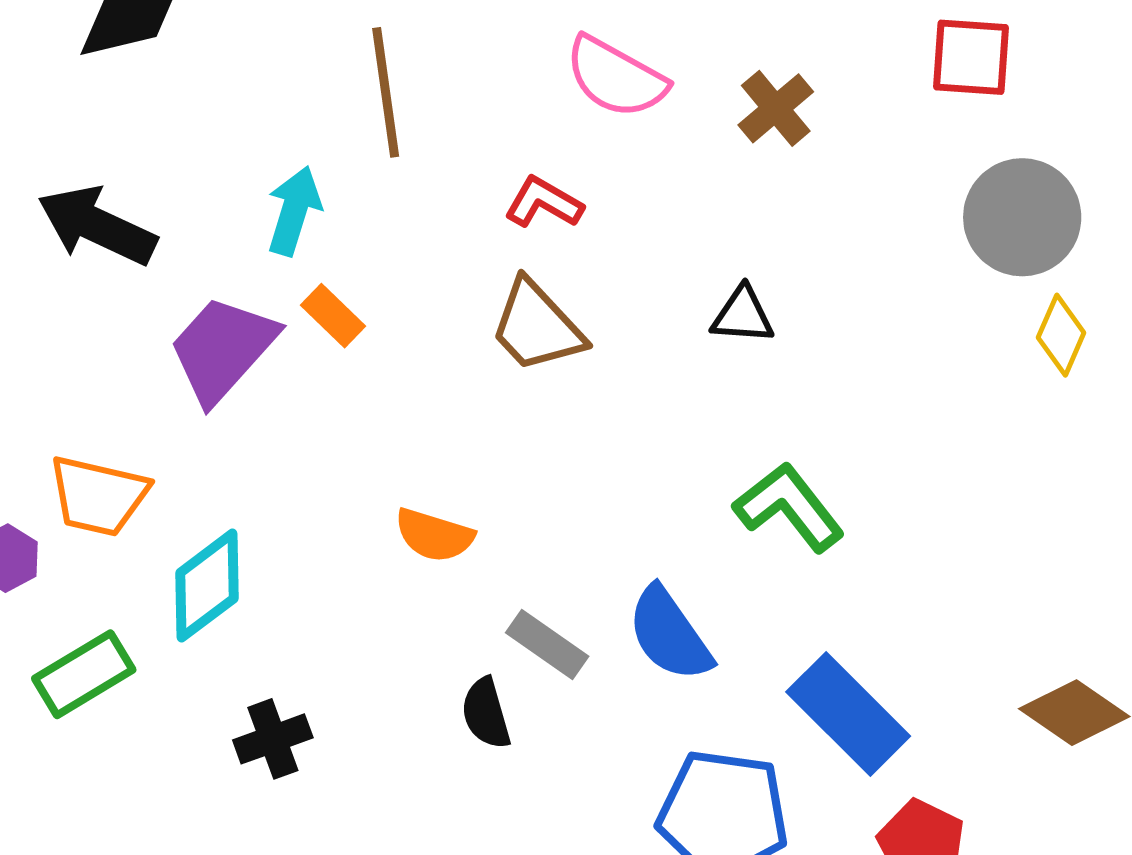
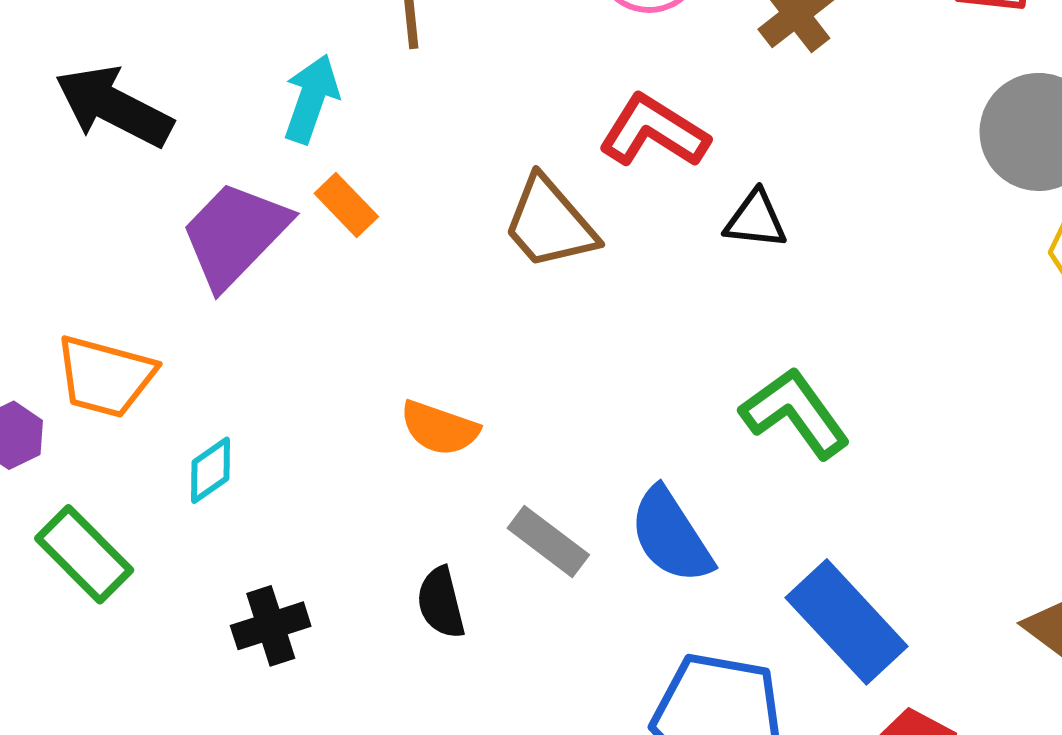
red L-shape: (544, 202) -> (654, 131), moved, size x1.4
cyan diamond: (207, 586) -> (210, 470), size x0.6
green rectangle: (84, 674) -> (84, 554), turned 74
black semicircle: (486, 713) -> (441, 603), moved

